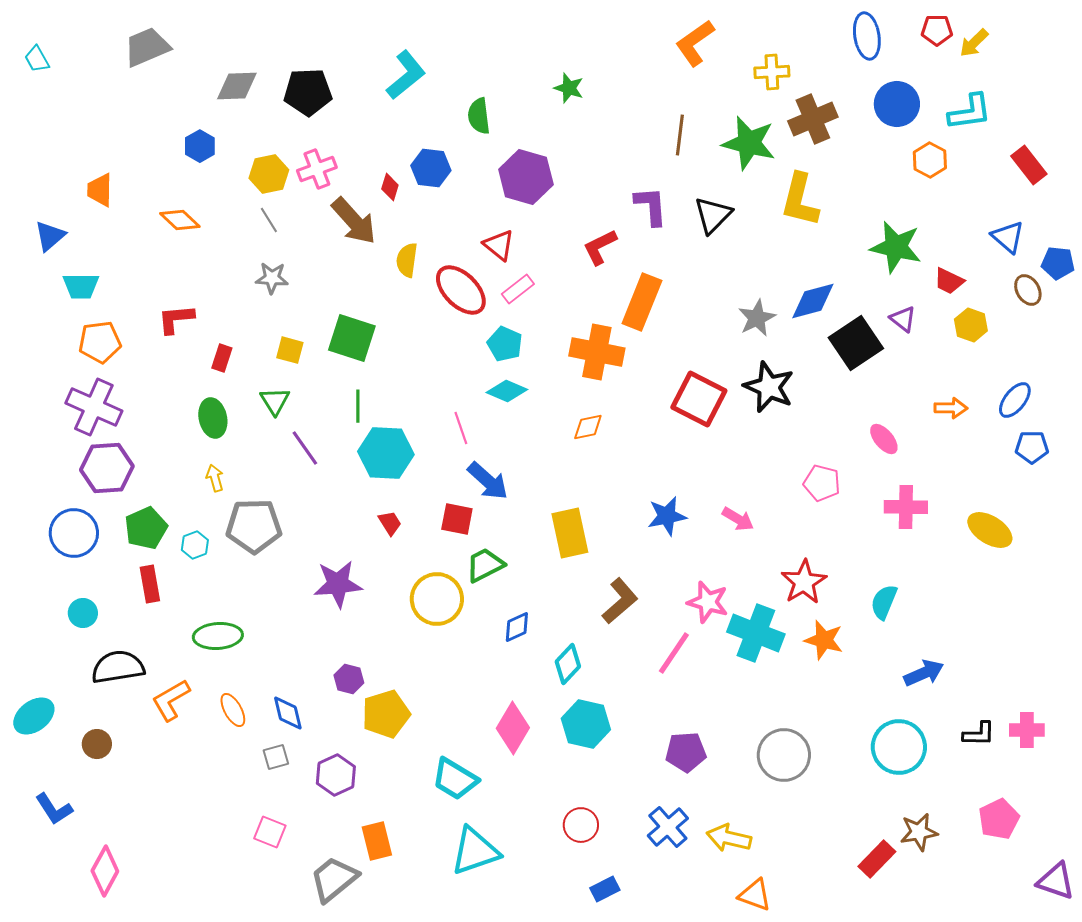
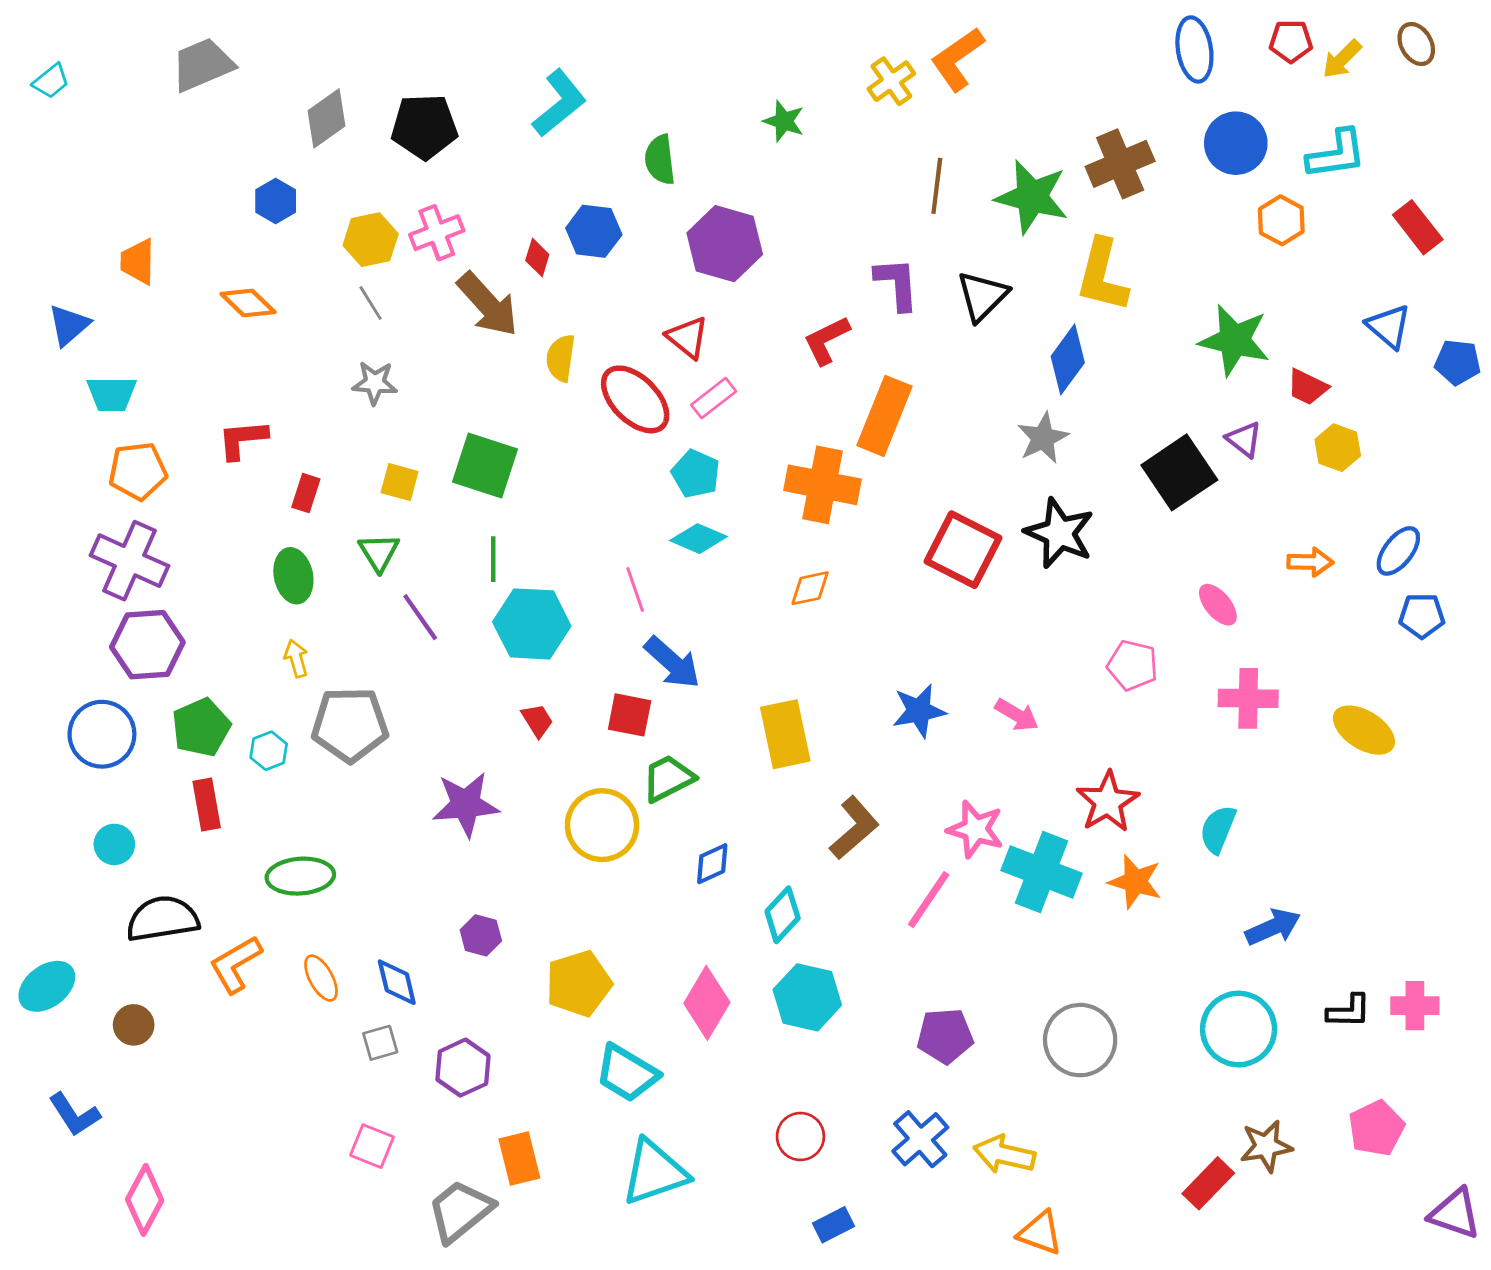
cyan trapezoid: (37, 59) -> (51, 81), turned -100
yellow cross: (772, 72) -> (891, 81), moved, turned -32
gray diamond: (237, 86) -> (327, 118), turned -33
brown ellipse: (1028, 290) -> (1416, 44), moved
blue diamond: (813, 301) -> (1068, 359), moved, turned -39
yellow pentagon: (386, 714) -> (579, 984), moved

